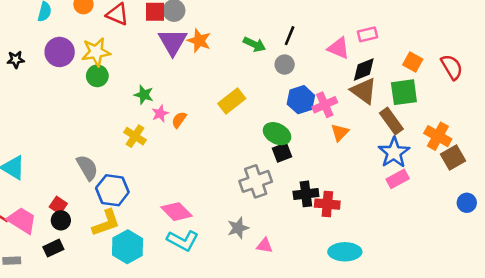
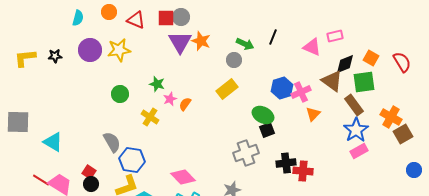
gray circle: (285, 65) -> (234, 60), moved
black diamond: (364, 70) -> (345, 64), moved
green circle: (97, 76) -> (120, 94), moved

